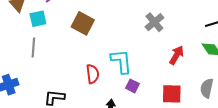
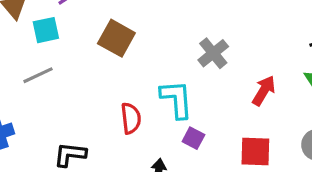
gray cross: (154, 22) -> (213, 53), moved
gray line: (33, 47) -> (38, 75), turned 60

